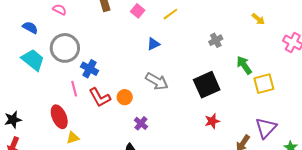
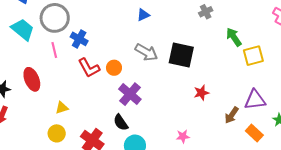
black square: (207, 85) -> (181, 55), moved, turned 36
pink line: (74, 89) -> (54, 50), moved
red ellipse: (59, 117) -> (32, 79), moved
purple cross: (141, 123) -> (130, 94), size x1.6
purple triangle: (266, 128) -> (255, 100), turned 40

